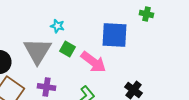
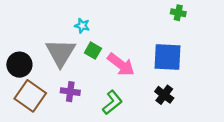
blue square: (114, 35) -> (167, 57), moved

